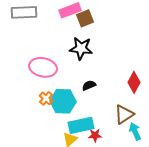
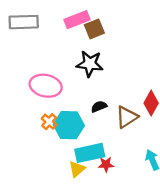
brown triangle: (124, 114) -> (127, 117), moved

